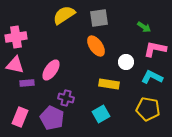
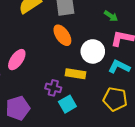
white circle: (126, 62) -> (93, 51), size x1.5
purple cross: (66, 98) -> (53, 88), moved
purple pentagon: (52, 118) -> (18, 108), turned 30

